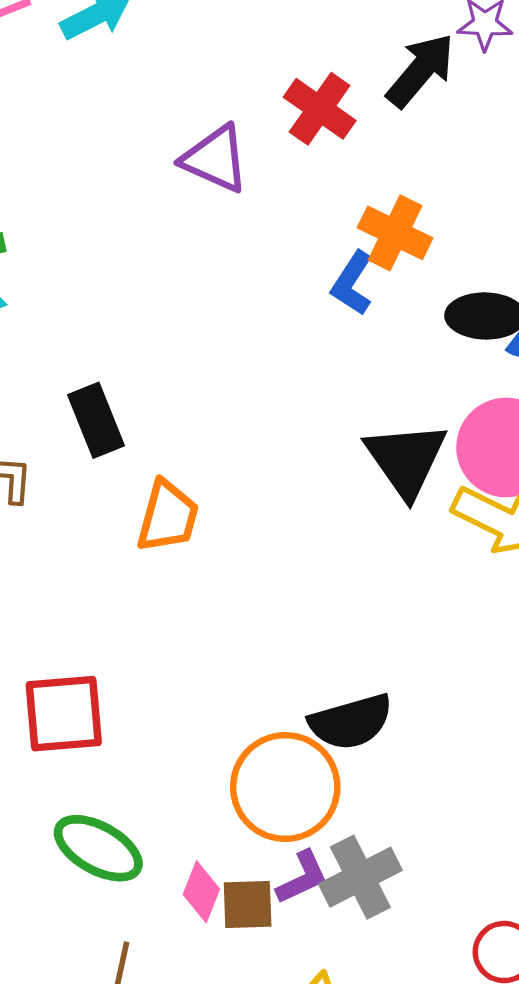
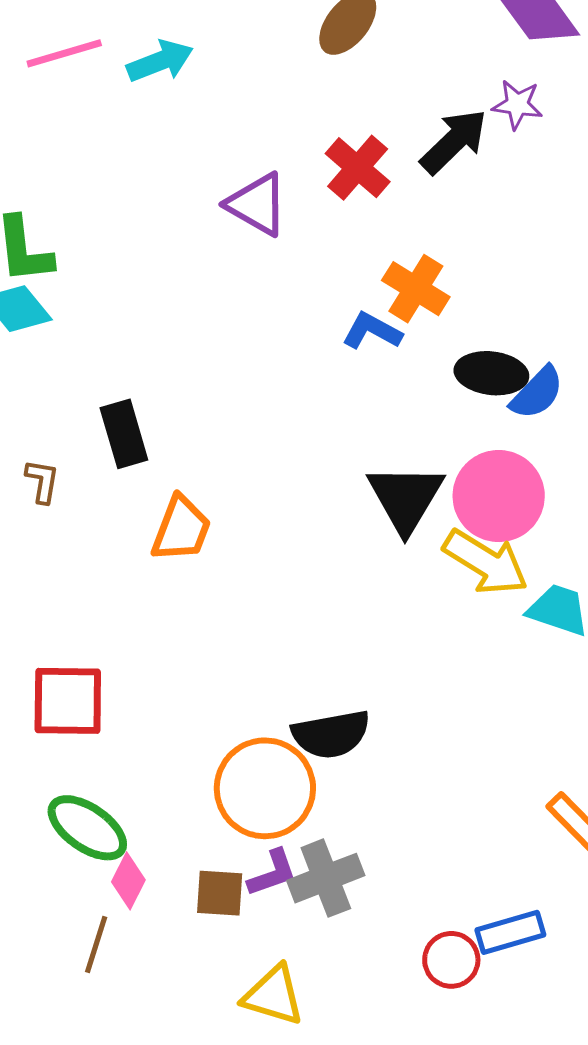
blue L-shape: (352, 283) -> (372, 331), turned 80
pink diamond: (201, 892) -> (128, 881), moved

